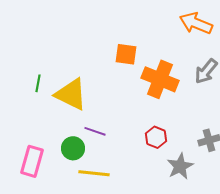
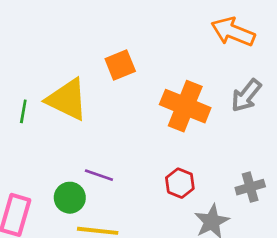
orange square: (126, 54) -> (120, 65), moved, turned -30
yellow triangle: (71, 94) -> (67, 99), moved

